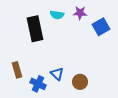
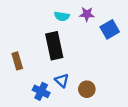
black rectangle: (35, 29) -> (54, 46), moved
brown rectangle: (17, 70) -> (17, 61), moved

